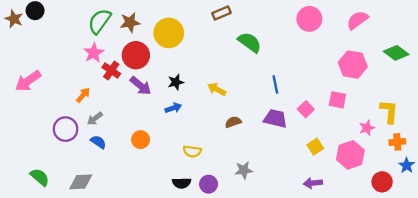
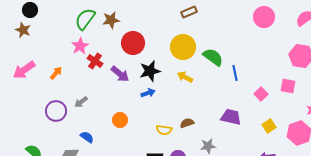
brown star: (14, 19) -> (23, 30), moved
yellow circle: (169, 33) -> (183, 47), moved
green semicircle: (250, 42) -> (213, 57), moved
red circle: (136, 55) -> (133, 43), moved
black star: (176, 82) -> (150, 71), size x1.5
orange arrow: (83, 95) -> (56, 73), moved
purple trapezoid: (275, 119) -> (231, 117), moved
brown semicircle: (233, 122) -> (187, 123), moved
blue semicircle: (98, 142) -> (87, 137), moved

